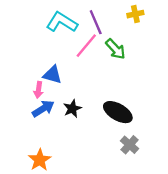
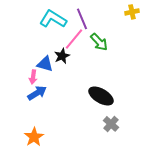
yellow cross: (135, 14) -> (132, 12), moved
black star: (72, 109) -> (62, 56), moved

